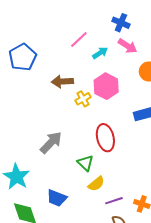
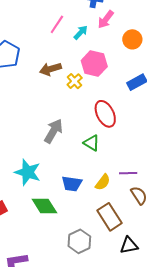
pink arrow: (128, 46) -> (106, 19), turned 108
yellow semicircle: (96, 184) -> (103, 182), moved
purple line: (114, 201) -> (128, 173), turned 30

